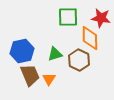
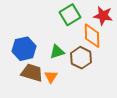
green square: (68, 17) -> (70, 15), turned -30
brown trapezoid: (30, 75) -> (32, 73), turned -50

